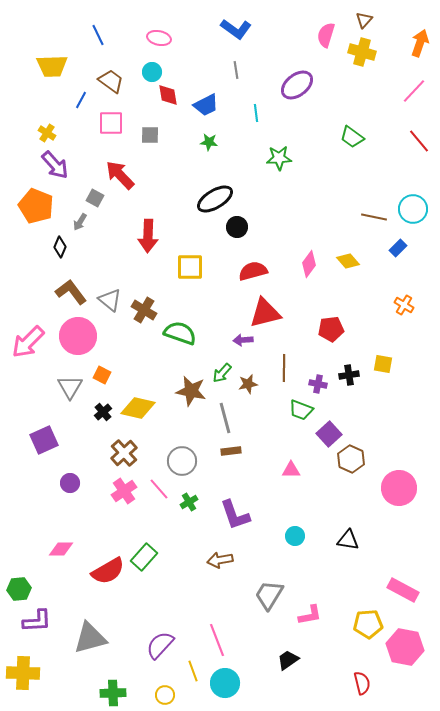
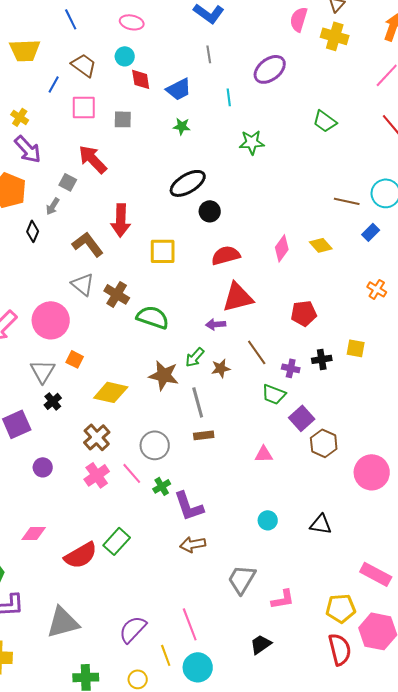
brown L-shape: (71, 292) -> (88, 244), moved
brown line: (284, 368) -> (257, 352), turned -36
black cross: (103, 412) -> (53, 401), moved
purple L-shape: (235, 515) -> (189, 506), moved
red semicircle: (362, 683) -> (340, 649), moved, size x1.4

